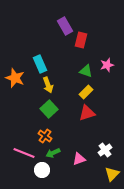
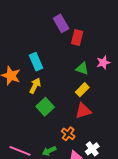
yellow arrow: (48, 85) -> (35, 86), moved, turned -133
orange cross: (45, 136) -> (68, 134), moved
white cross: (105, 150) -> (92, 149), moved

